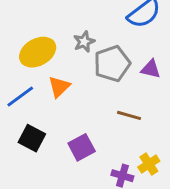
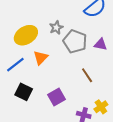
gray pentagon: (112, 64) -> (75, 41), turned -30
brown line: (129, 115) -> (87, 75), turned 42

